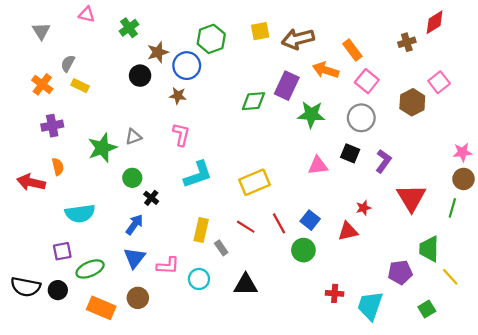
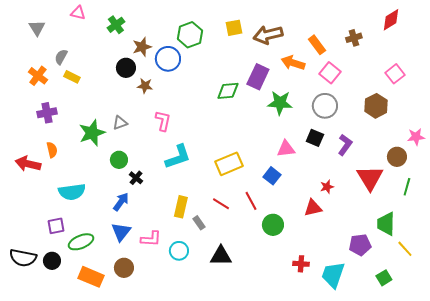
brown cross: (407, 42) -> (354, 38), moved
brown star: (178, 96) -> (145, 86), moved
brown hexagon: (412, 102) -> (376, 106), moved
brown circle: (464, 179) -> (397, 157), moved
blue square: (310, 220) -> (272, 176), moved

